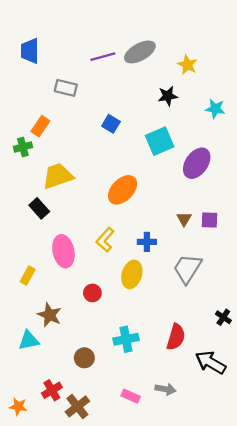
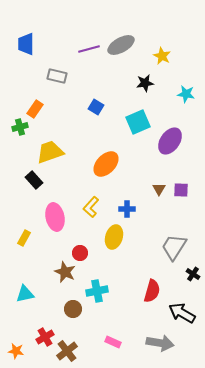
gray trapezoid: (187, 269) -> (174, 247), moved
brown star: (50, 315) -> (65, 272), moved
cyan cross: (126, 339) -> (97, 291), moved
gray arrow: (165, 389) -> (160, 343), moved, size x1.5

